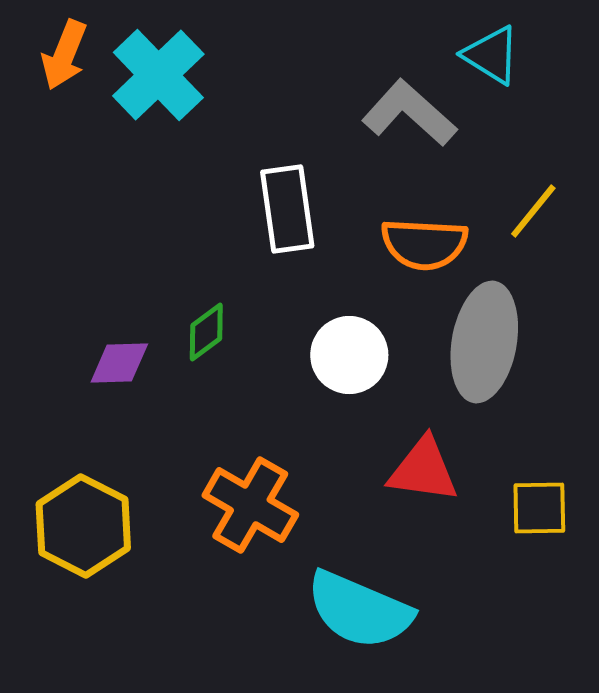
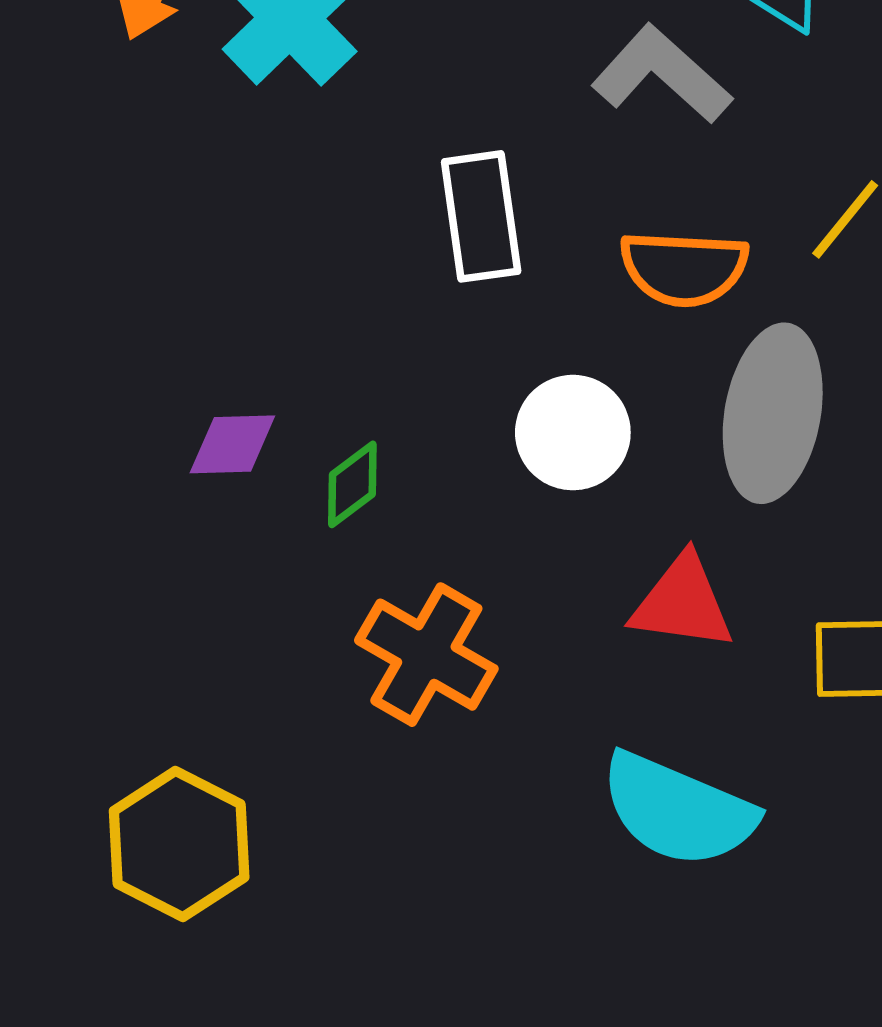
green diamond: (206, 332) -> (352, 484), moved
yellow hexagon: (83, 526) -> (179, 844), moved
cyan semicircle: (359, 610) -> (678, 810), moved

